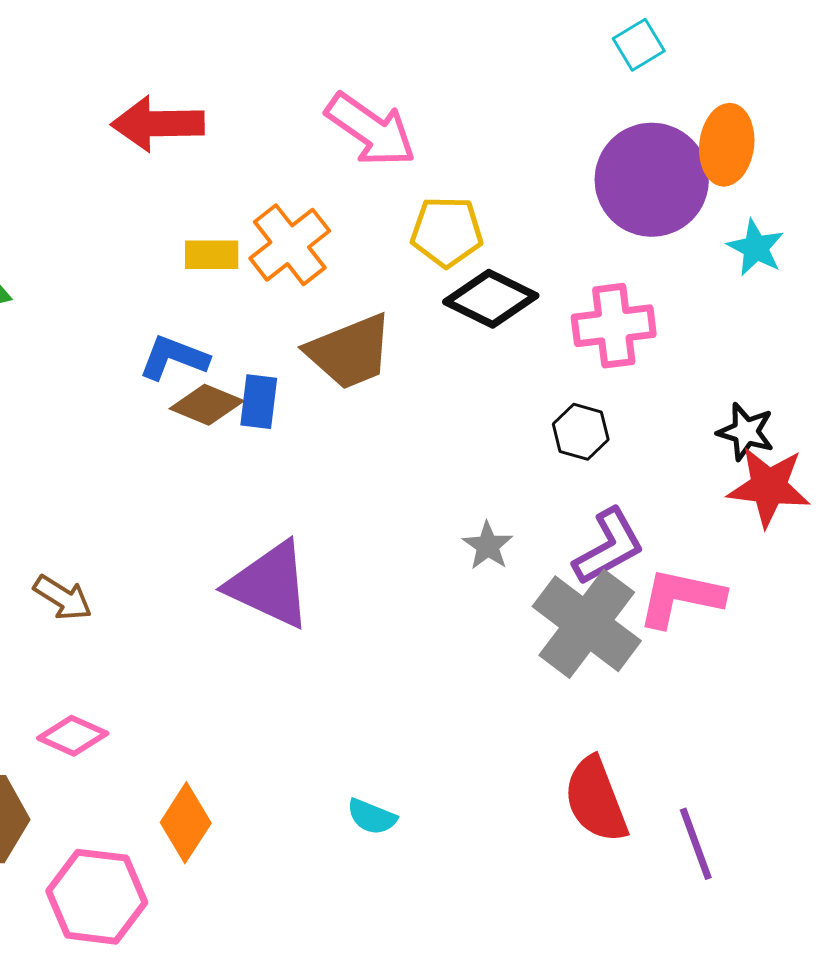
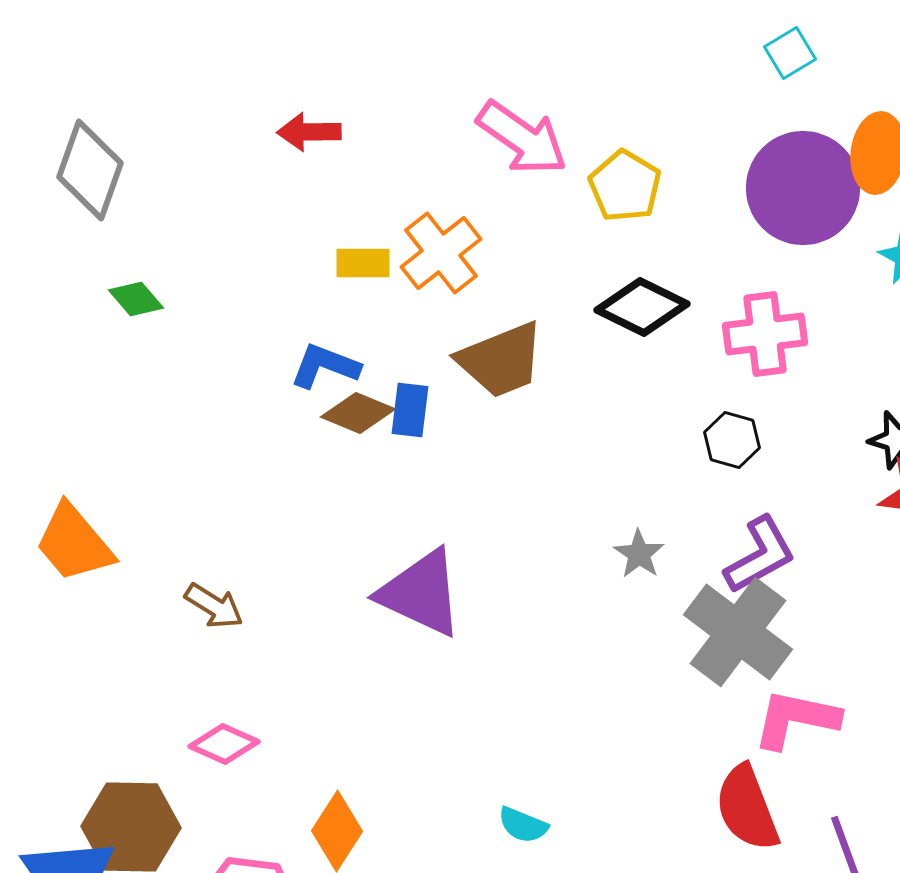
red arrow: (158, 124) -> (309, 132), size x0.7
yellow pentagon: (447, 232) -> (625, 186), moved, turned 30
pink L-shape: (681, 598) -> (796, 719), moved

